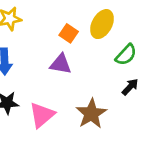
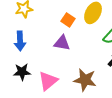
brown star: (91, 114) -> (85, 80), turned -30

